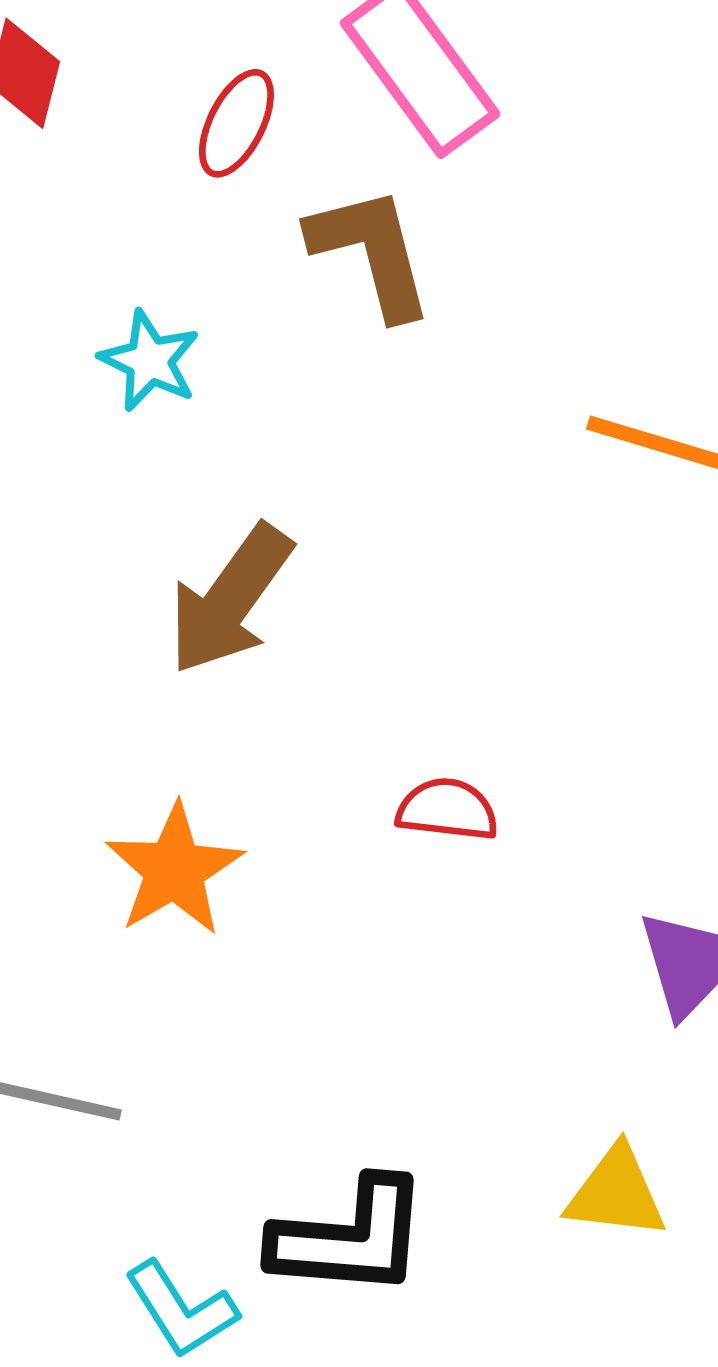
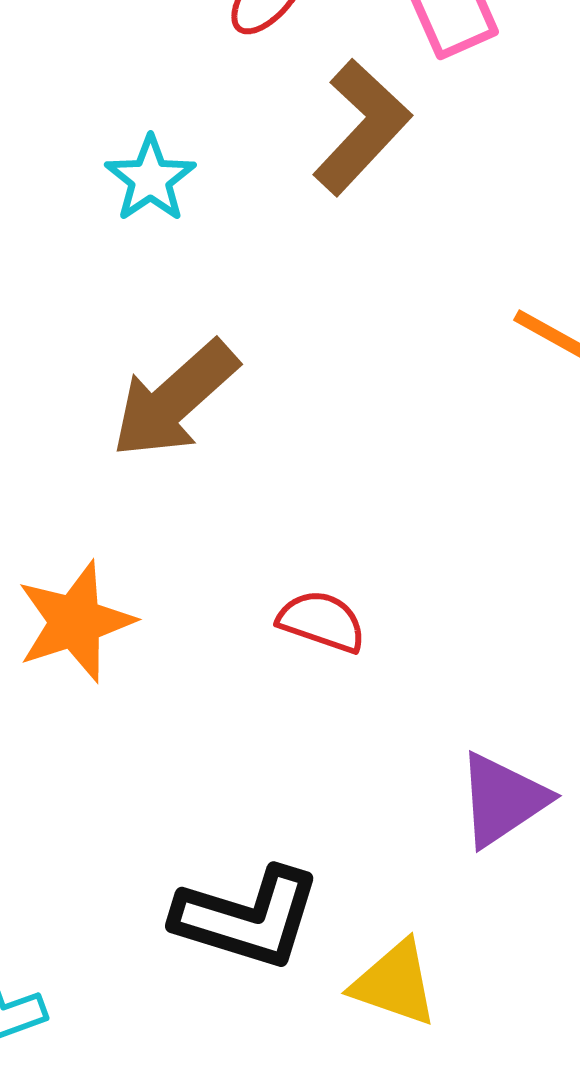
brown L-shape: (371, 252) -> (362, 127), turned 45
black L-shape: (350, 1238) -> (247, 918), moved

